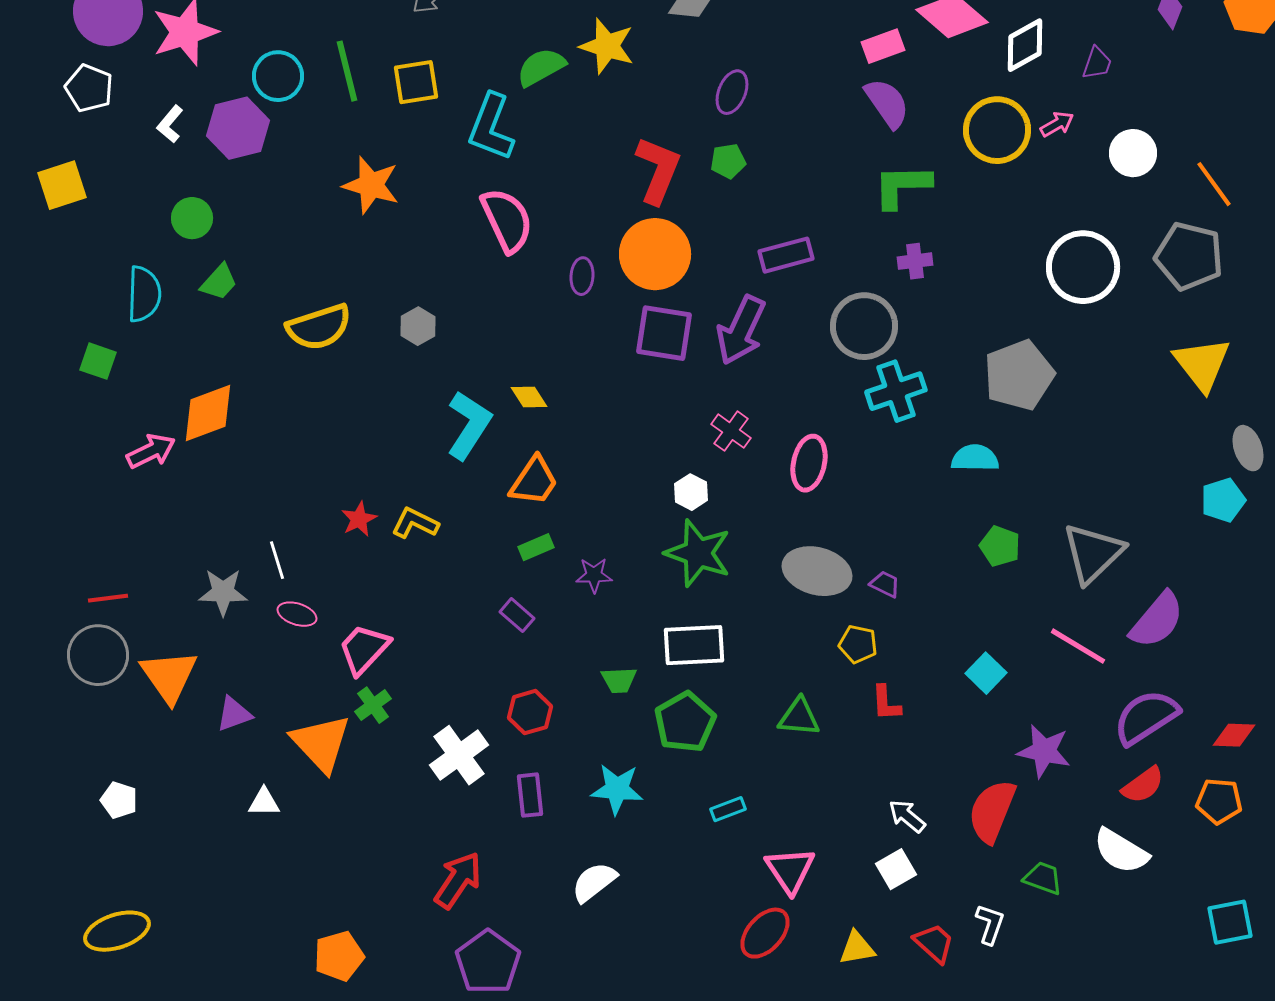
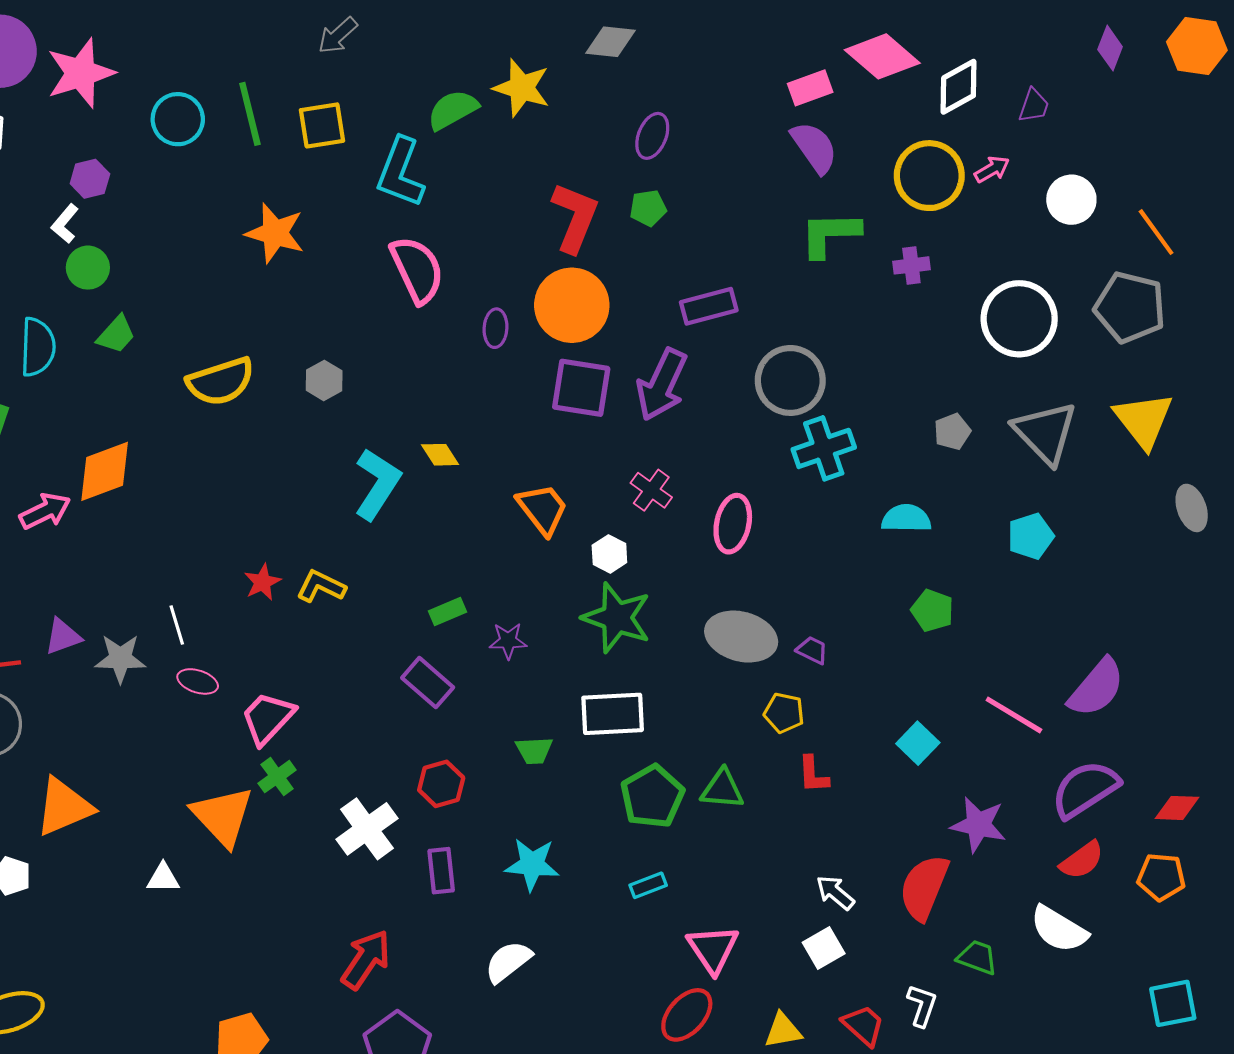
white L-shape: (170, 124) -> (65, 224), moved
purple hexagon: (238, 128) -> (90, 179), moved, size x0.6
purple cross: (915, 261) -> (911, 265), moved
gray pentagon: (1019, 375) -> (952, 432), size x0.5
orange trapezoid: (534, 481) -> (543, 509), moved, turned -72
cyan pentagon: (1223, 500) -> (1031, 536), moved
gray triangle: (1093, 553) -> (1045, 433), moved, turned -30
purple rectangle: (517, 615) -> (428, 683), size x1.4
orange triangle: (169, 676) -> (64, 807), moved, turned 42
purple triangle: (234, 714) -> (63, 637), moved
green pentagon: (685, 722) -> (652, 796), moved

